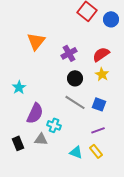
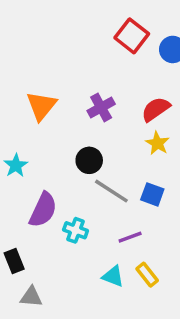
orange triangle: (36, 41) -> (41, 106), moved
black circle: (75, 78) -> (89, 160), moved
purple line: (98, 130) -> (130, 237), moved
gray triangle: (41, 139) -> (31, 297), moved

